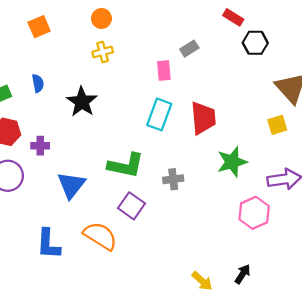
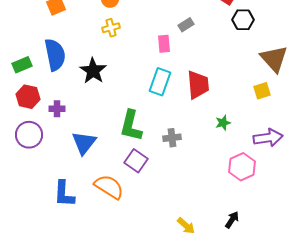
blue semicircle: (38, 83) -> (55, 55), size x2.0
green star: (232, 162) -> (223, 123), size x0.6
green L-shape: (126, 165) -> (131, 126), turned 92
yellow arrow: (202, 281) -> (186, 226), moved

